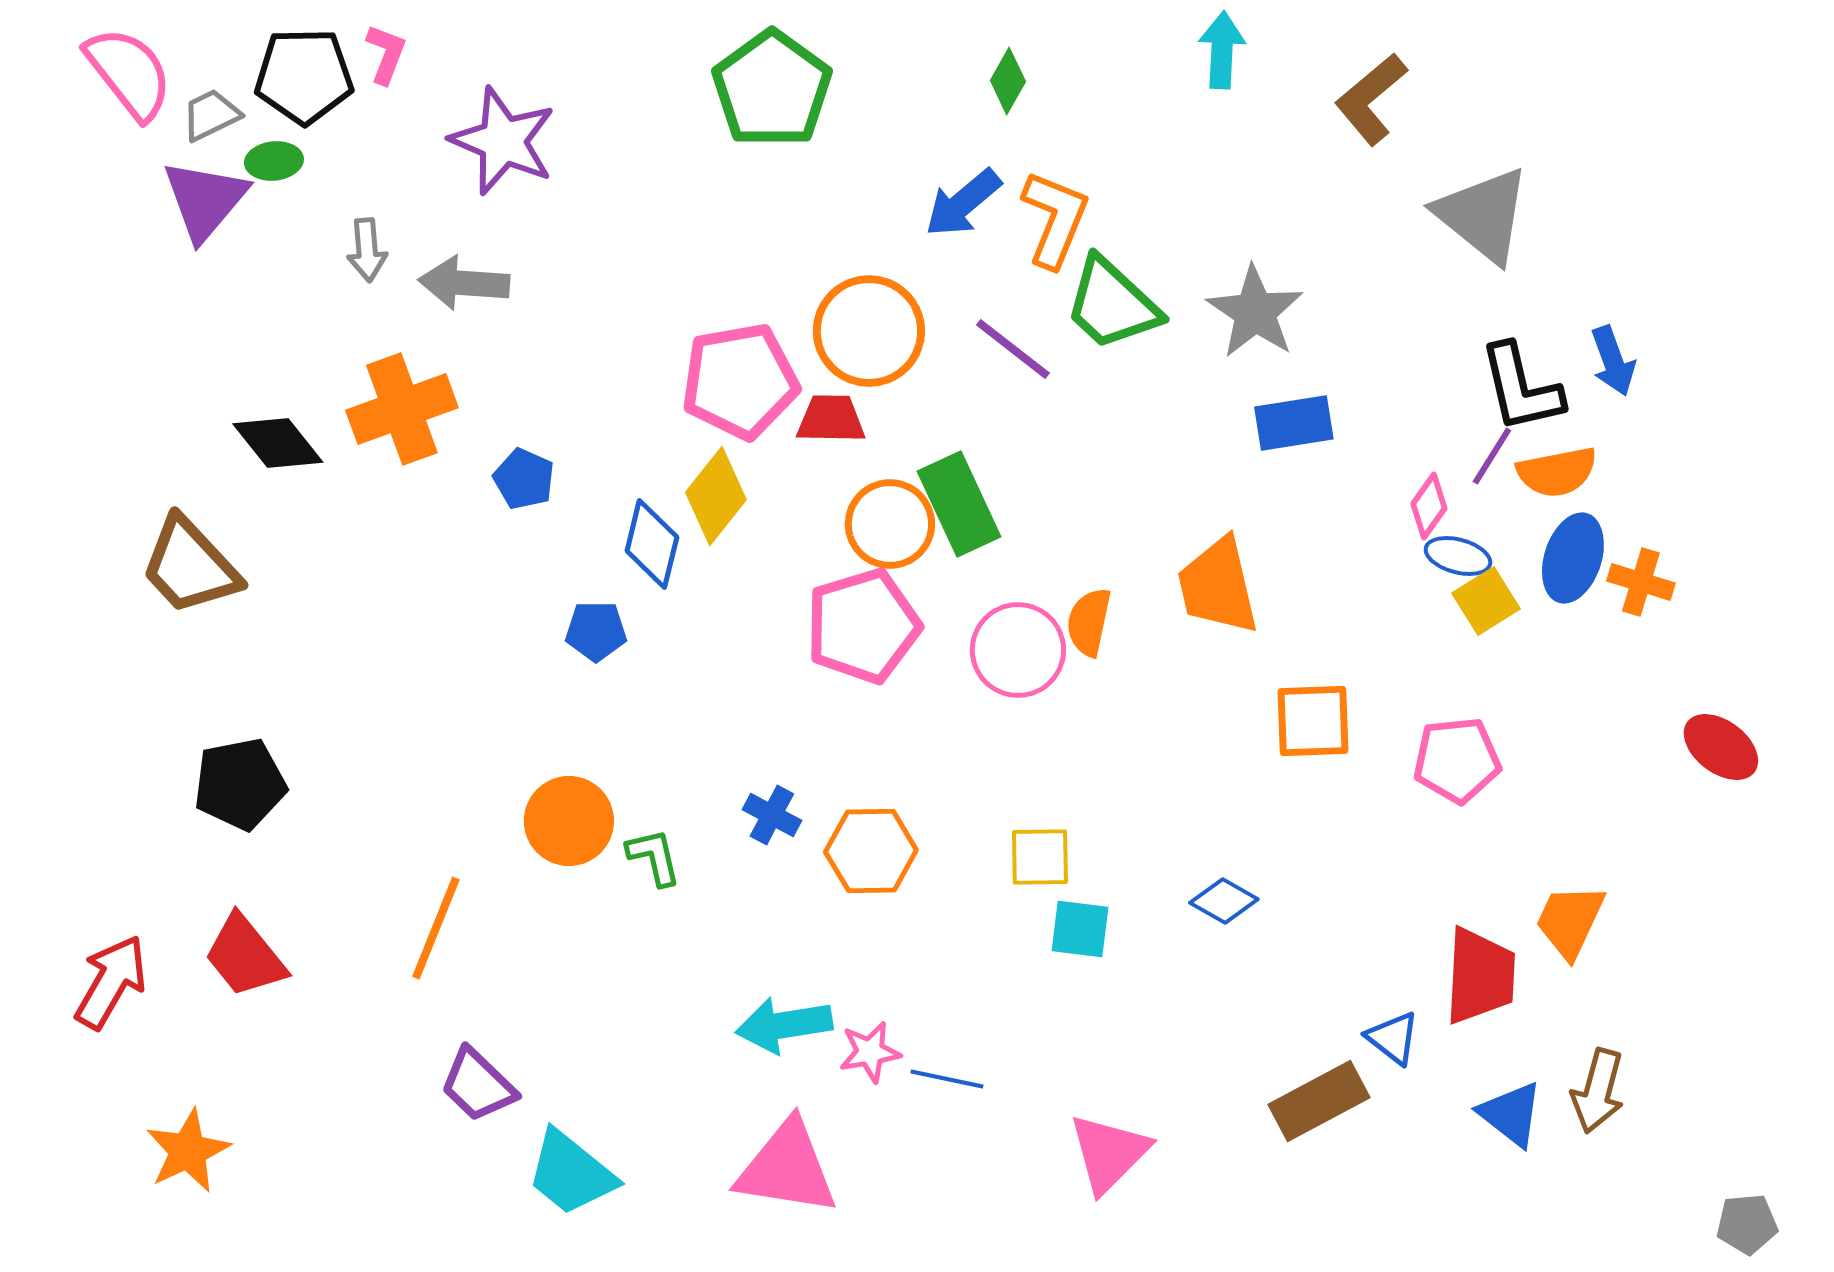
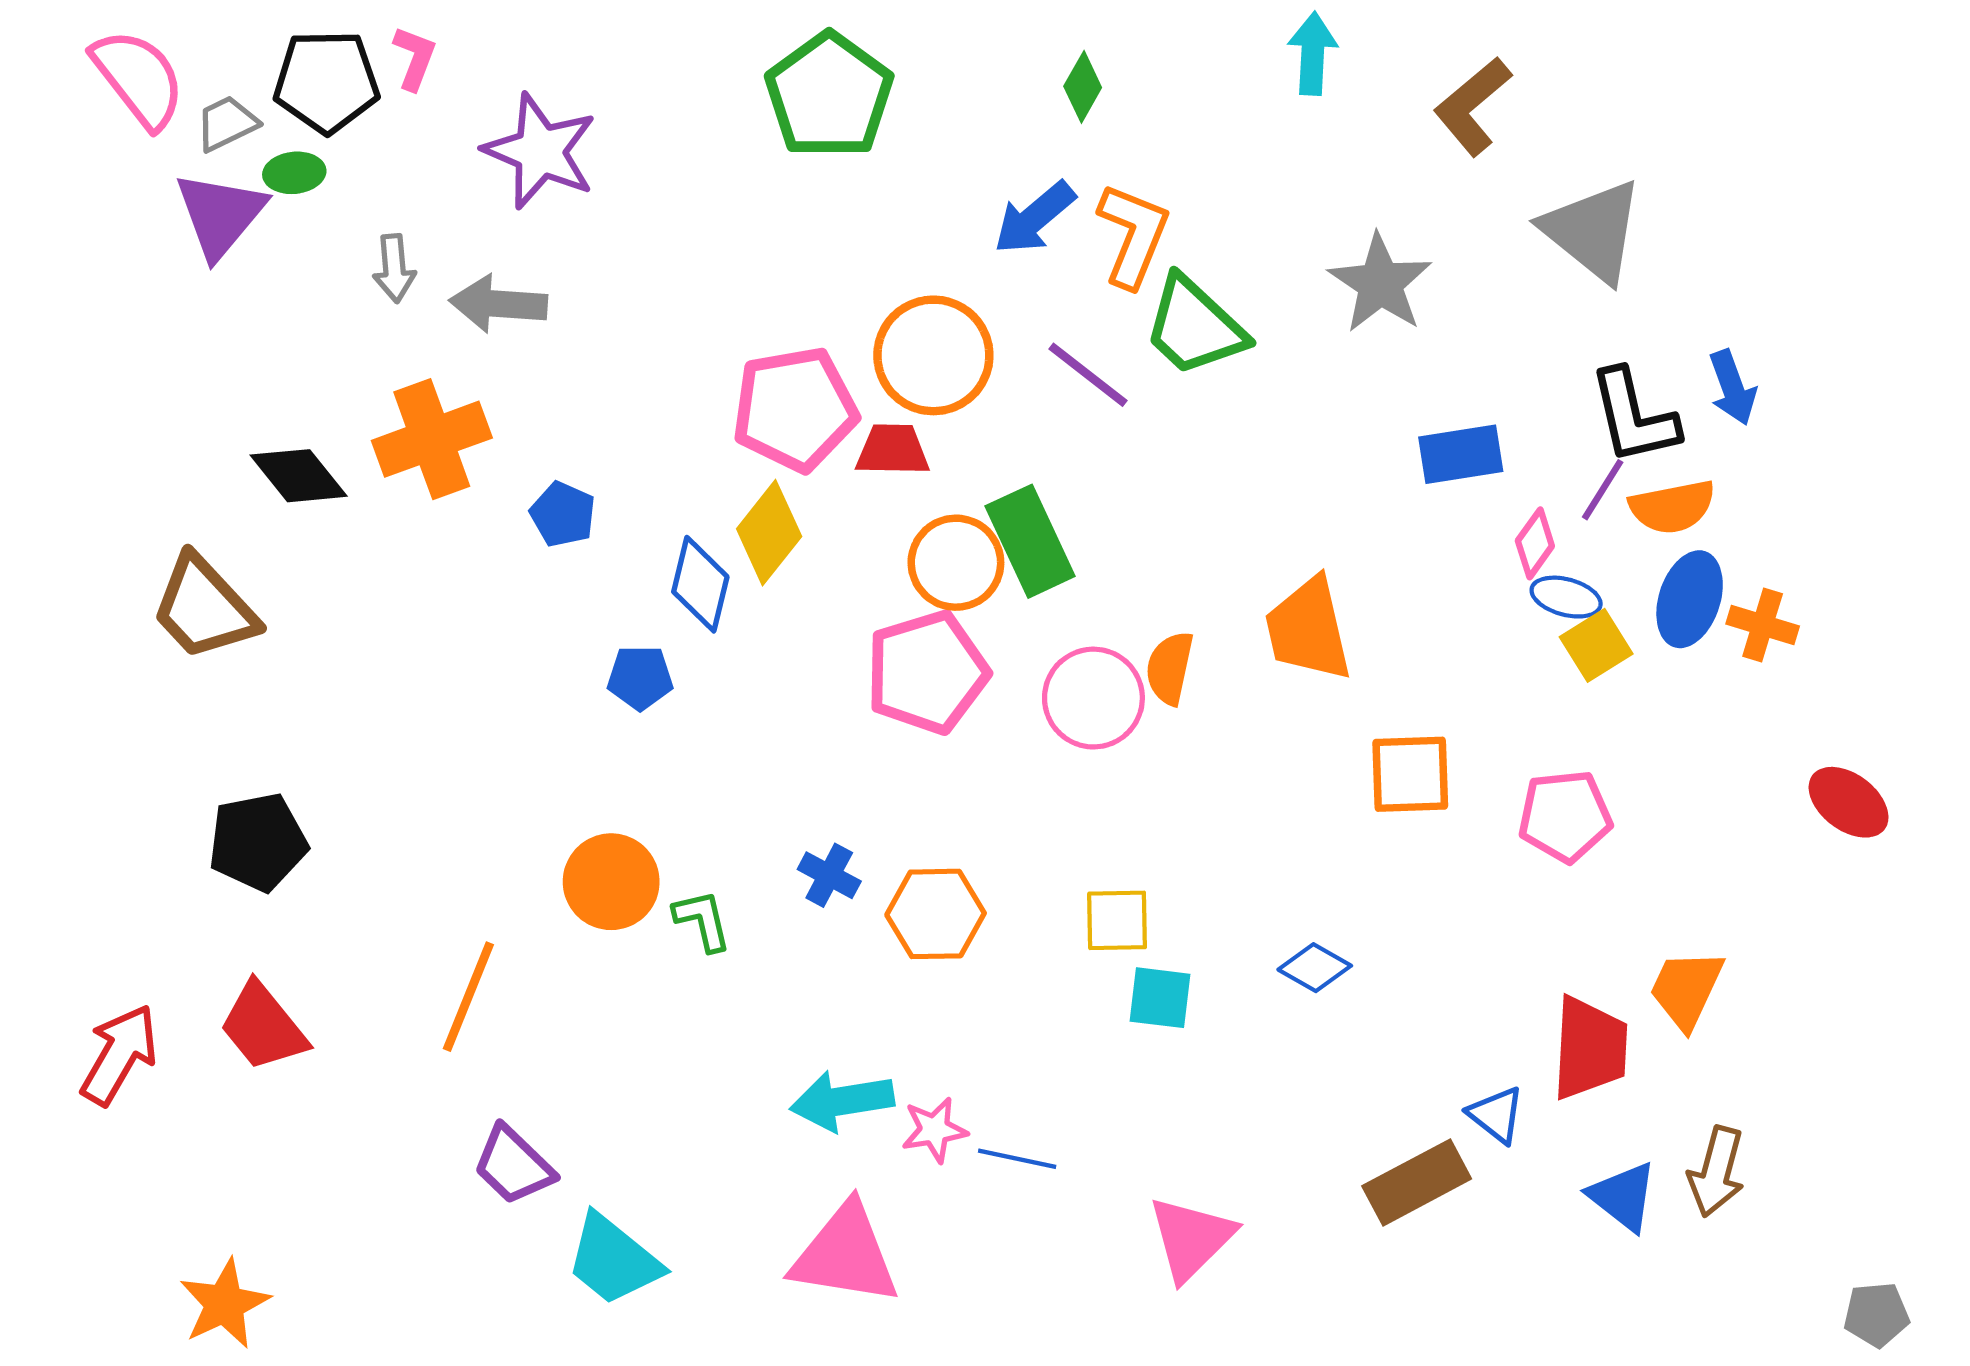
gray star: (1255, 312) -> (1380, 283), moved
blue rectangle: (1294, 423) -> (1461, 454), moved
orange star: (188, 1151) -> (224, 1304), moved

